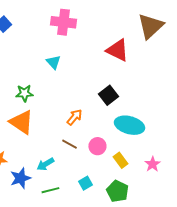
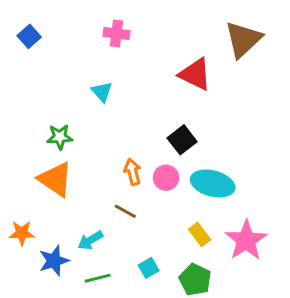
pink cross: (63, 22) -> (117, 33), size x0.7
orange arrow: (74, 117) -> (133, 172), turned -54
pink circle: (97, 146) -> (166, 178), moved
pink star: (152, 164) -> (246, 240), size x1.8

